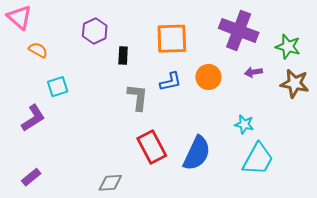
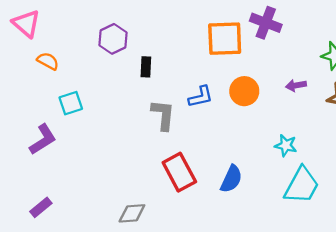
purple cross: (239, 30) -> (266, 23), moved, size x0.7
orange square: (172, 39) -> (225, 39), moved
blue semicircle: (197, 153) -> (231, 179), size x0.7

